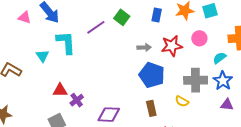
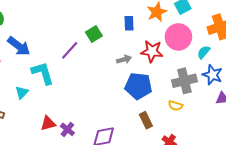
green square: (122, 17) -> (94, 34), turned 35
pink circle: (199, 38) -> (178, 37), size x1.6
red star: (172, 46) -> (152, 51), turned 30
cyan triangle: (42, 56) -> (22, 92), turned 32

